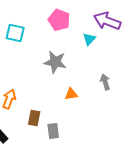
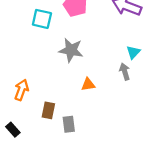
cyan square: (15, 33) -> (42, 19), moved
cyan triangle: (89, 39) -> (133, 52), moved

